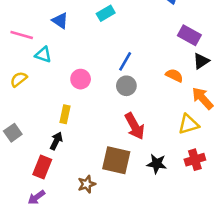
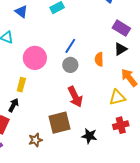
black triangle: (201, 61) -> (121, 49), moved
orange semicircle: (174, 75) -> (99, 59), moved, turned -120
pink circle: (81, 79) -> (35, 58), size x1.5
brown square: (116, 160) -> (60, 123), turned -30
black star: (157, 164) -> (89, 136), moved

